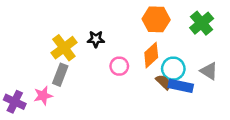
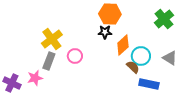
orange hexagon: (156, 19) -> (110, 14), moved
black star: (96, 39) -> (105, 32), moved
pink circle: (119, 66) -> (75, 56), moved
blue rectangle: (181, 86) -> (149, 84), moved

